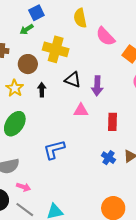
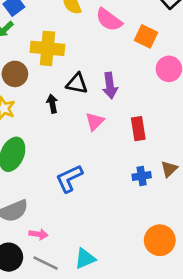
black arrow: (42, 90) -> (52, 104), moved
pink triangle: (81, 110) -> (95, 121), turned -35
blue cross: (108, 158) -> (142, 176), turned -32

